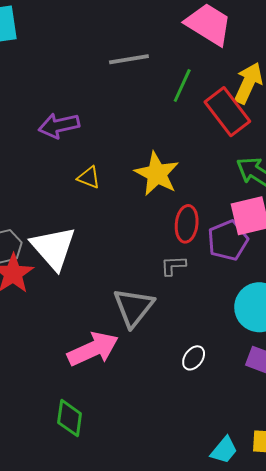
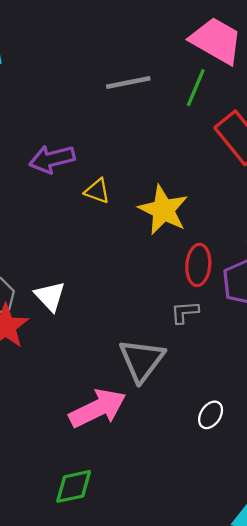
green line: (182, 85) -> (196, 88), moved
yellow triangle: (89, 177) -> (97, 191), moved
white triangle: (53, 248) -> (50, 296), size x0.6
green diamond: (70, 418) -> (74, 486), turned 72

